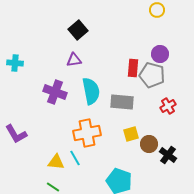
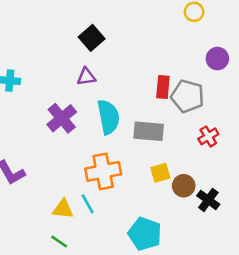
purple circle: (160, 54) -> (217, 59), moved
purple cross: (55, 92) -> (62, 118), turned 30

